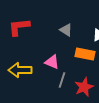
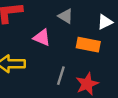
pink triangle: (52, 62) -> (42, 38), moved

